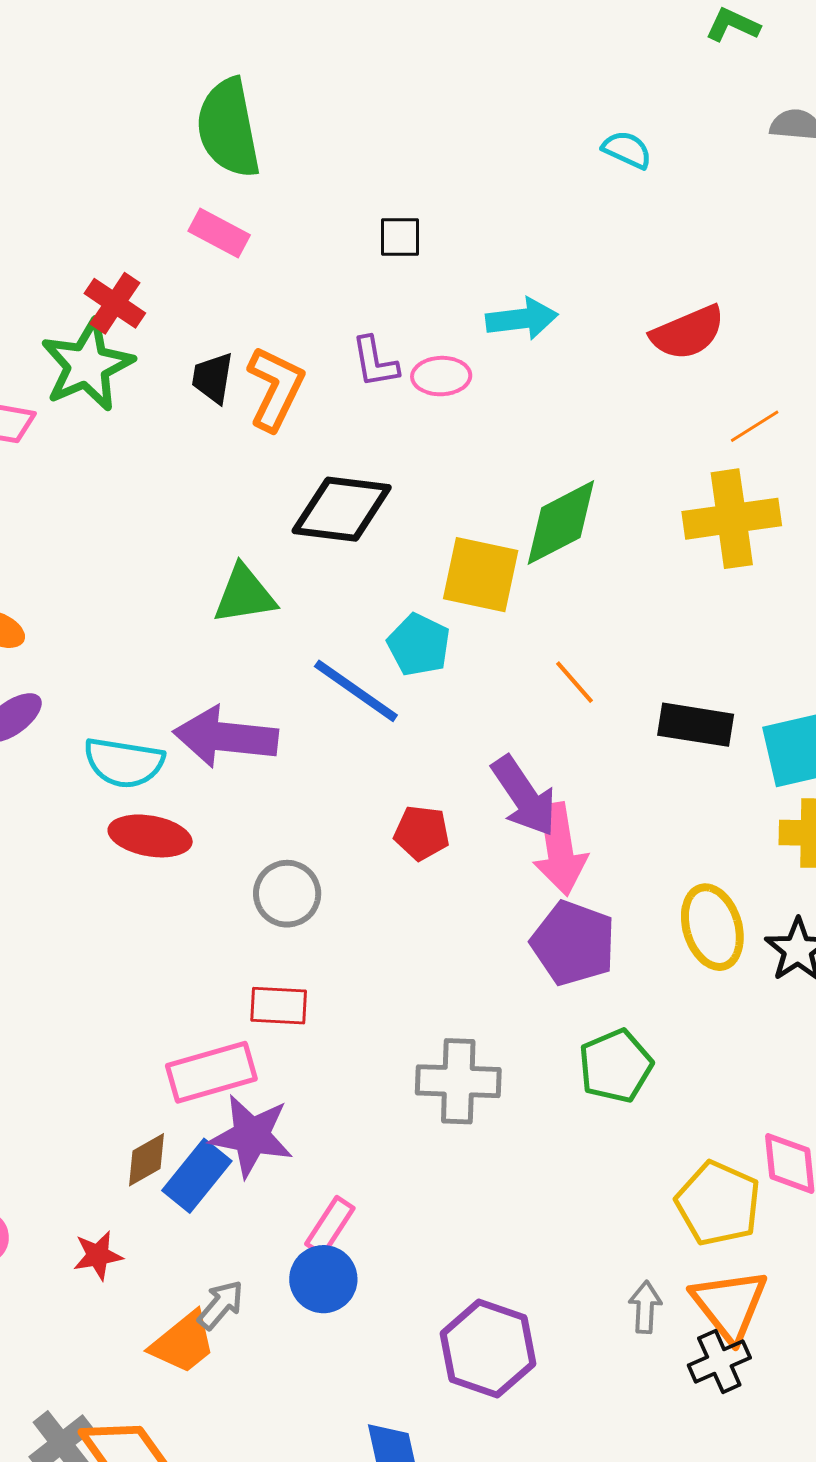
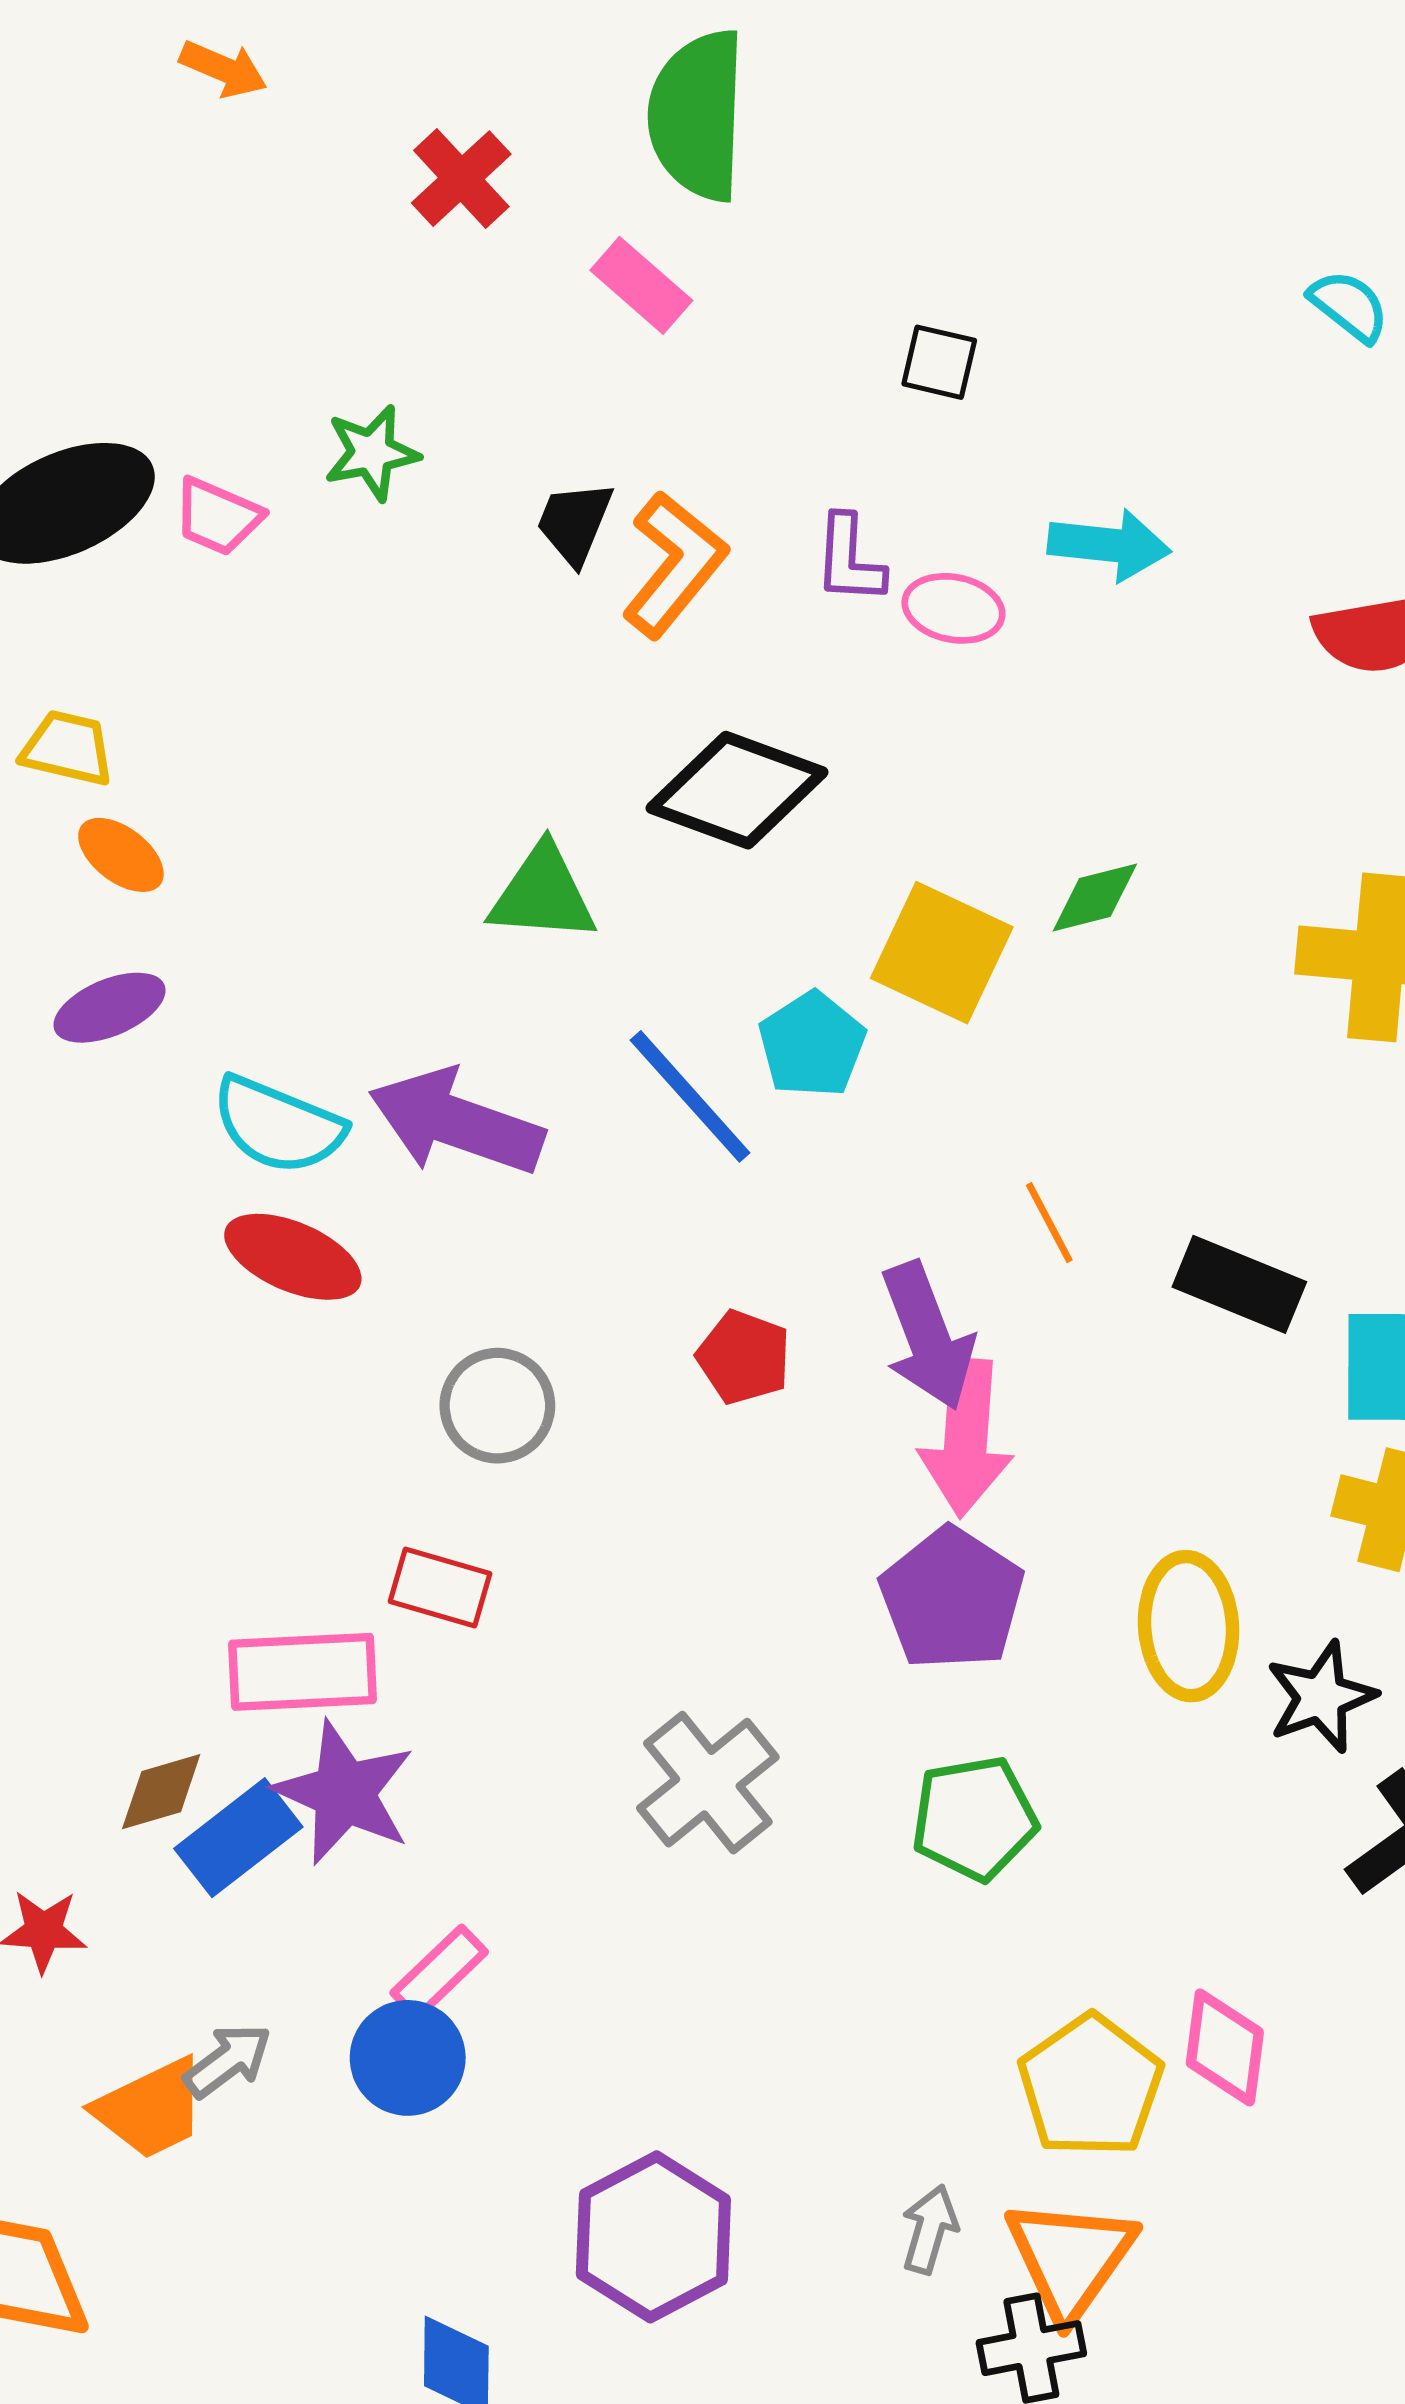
red cross: (115, 303) -> (461, 179), moved
green star: (87, 365) -> (372, 453), size x0.6
green diamond: (561, 523) -> (1095, 897), size x0.6
orange line: (574, 682) -> (1049, 1223), moved
gray cross: (458, 1081) -> (708, 1783), turned 36

